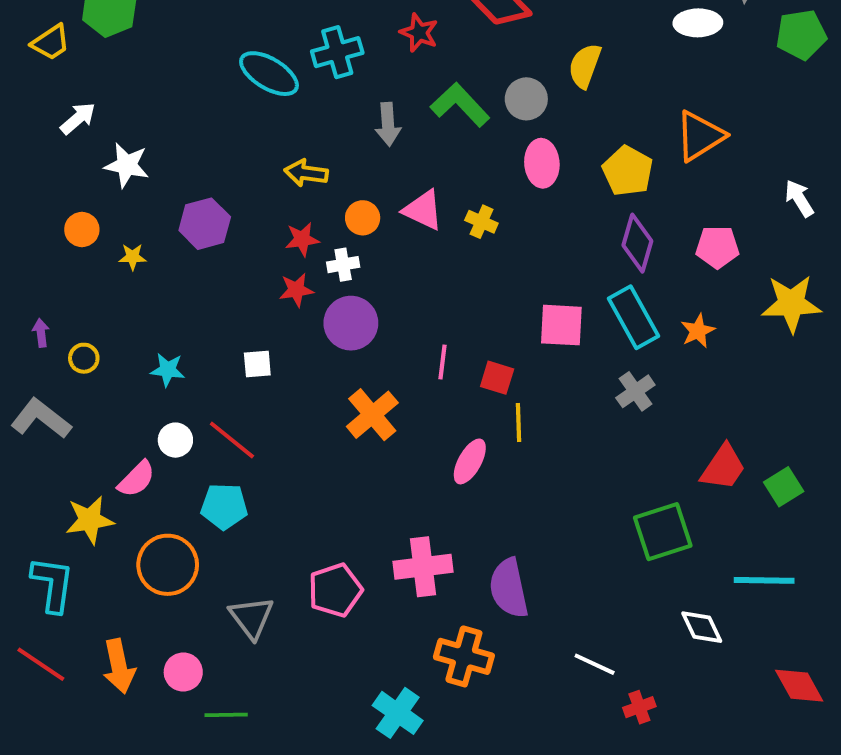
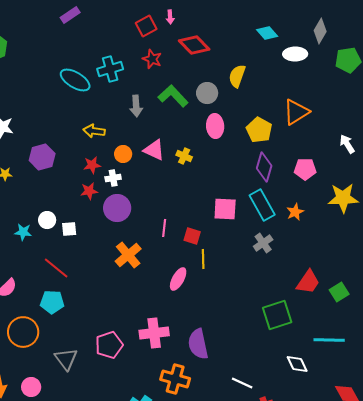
white circle: (175, 440) -> (47, 220), moved

